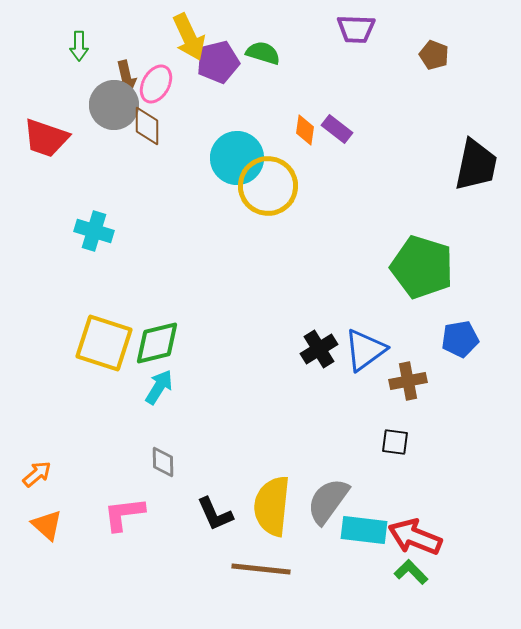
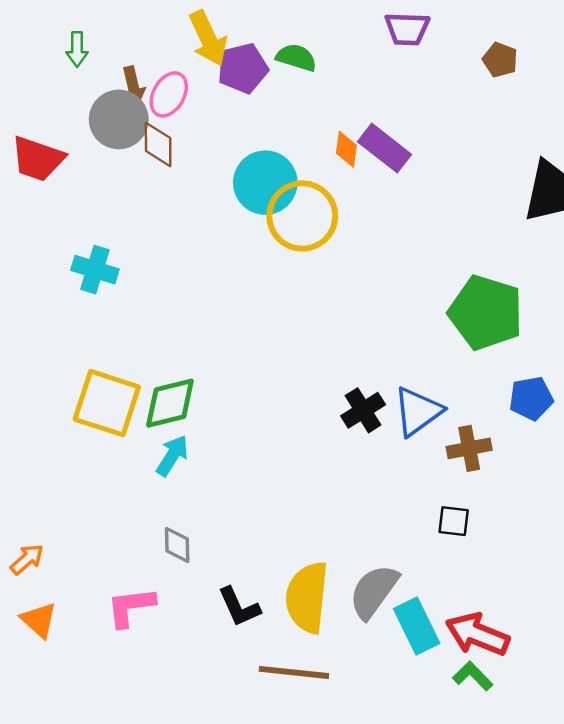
purple rectangle: (337, 129) -> (384, 148), size x1.4
cyan rectangle: (364, 530) -> (417, 626), turned 57

